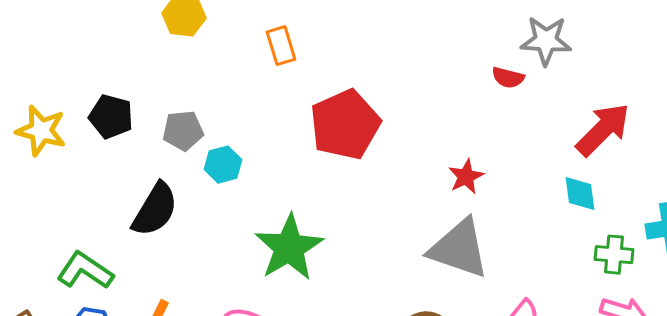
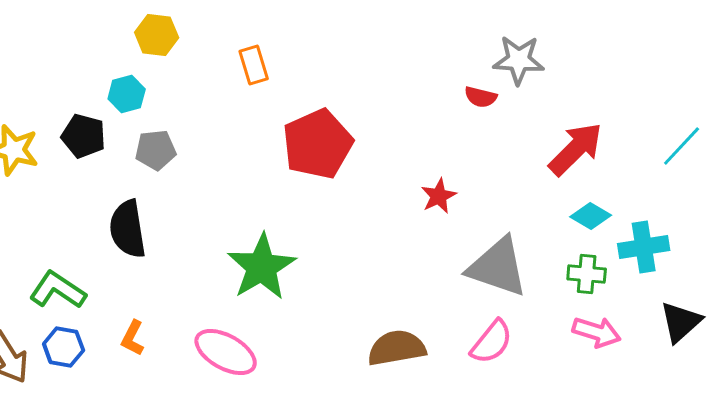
cyan hexagon: (223, 165) -> (127, 94), moved
cyan diamond: (580, 194) -> (591, 216), moved, turned -51
black semicircle: (155, 210) -> (128, 229), turned 140
gray triangle: (459, 249) -> (498, 267), moved

